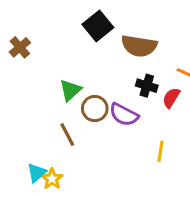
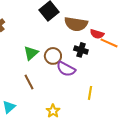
red semicircle: (171, 98) -> (97, 34), moved, turned -104
brown circle: (95, 109) -> (53, 56), moved
yellow star: (52, 179) -> (53, 111), moved

